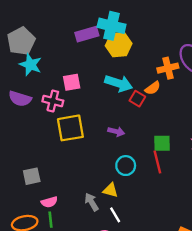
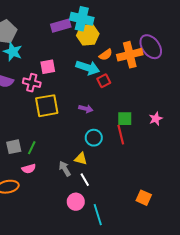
orange cross: (168, 68) -> (130, 55), size x1.4
orange semicircle: (153, 88) -> (106, 55), moved
red square: (137, 99) -> (104, 81), turned 32
green line: (50, 220) -> (32, 148), moved, turned 32

